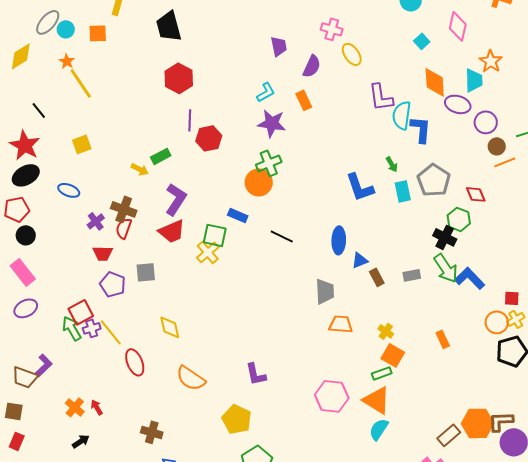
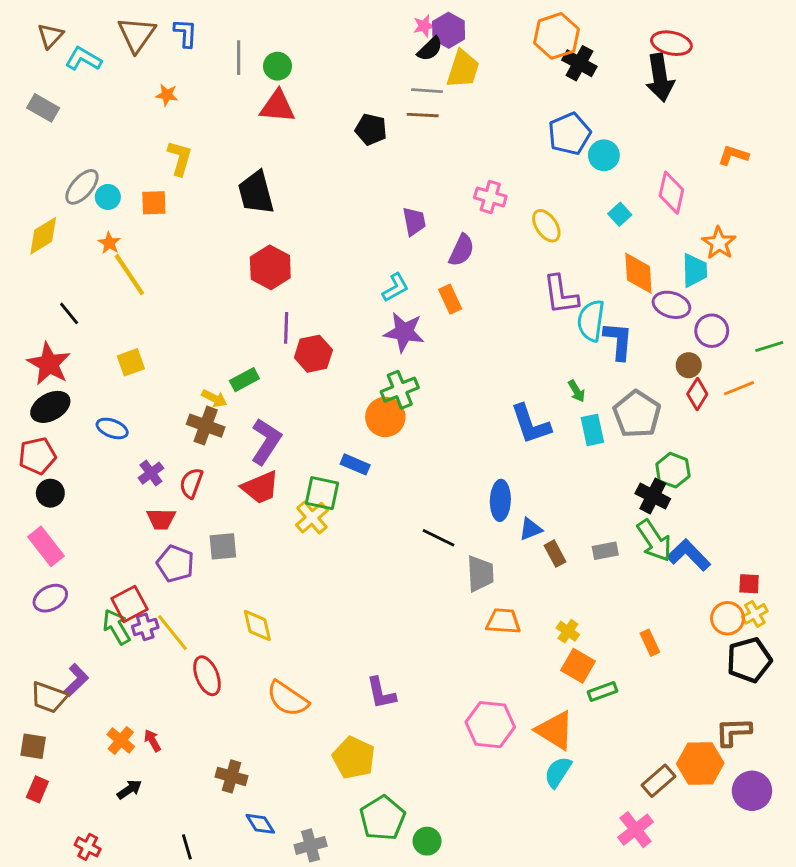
yellow ellipse: (352, 54) -> (546, 226), moved
brown circle: (497, 146) -> (689, 365), moved
red diamond: (476, 194) -> (697, 394), moved, turned 55
brown cross: (124, 209) -> (206, 426), moved
black line: (282, 236) -> (439, 538), moved
green rectangle: (382, 373) -> (602, 692), moved
brown L-shape: (501, 421) -> (733, 732), moved

